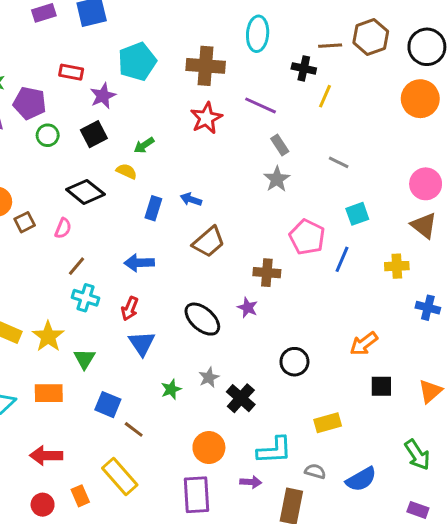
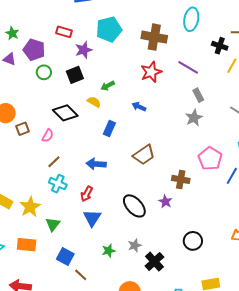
blue arrow: (191, 199) -> (139, 107), moved

